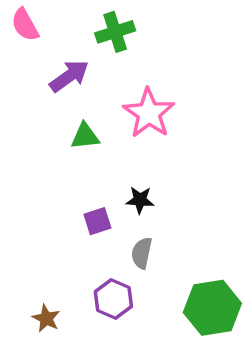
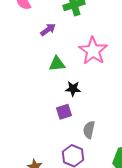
purple arrow: (69, 76) -> (48, 30), size x0.7
black star: (140, 200) -> (73, 89), moved

